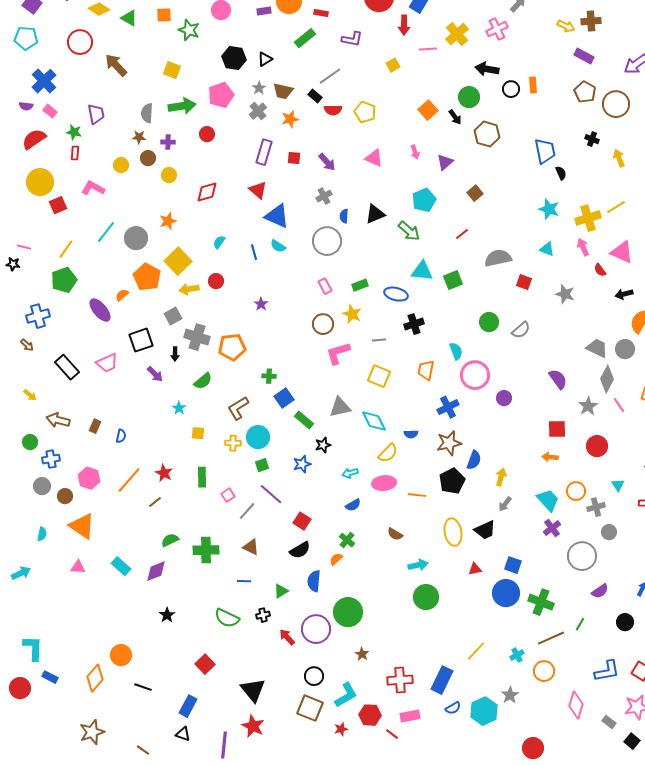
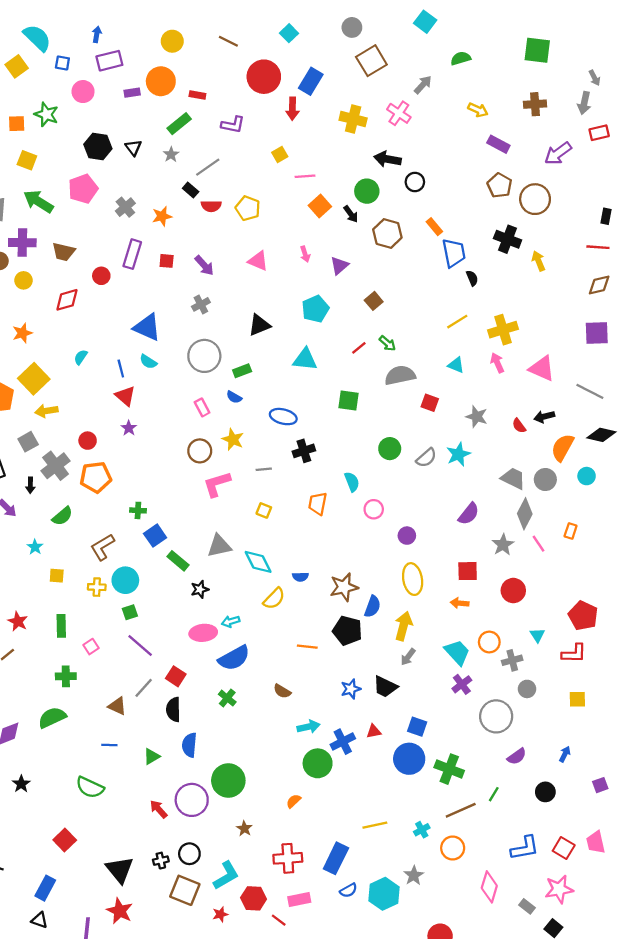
orange square: (164, 15) -> (17, 124), moved
brown cross: (591, 21) -> (535, 104), moved
pink cross: (497, 29) -> (399, 113), turned -30
yellow cross: (457, 34) -> (353, 119), turned -35
pink line: (428, 49) -> (305, 176), moved
black triangle: (265, 59) -> (133, 148), turned -35
orange rectangle: (533, 85) -> (434, 227), moved, turned -35
gray star: (259, 88) -> (171, 154), moved
brown trapezoid: (283, 91) -> (64, 252), moved
green arrow: (182, 106) -> (38, 201), turned -140
red circle: (207, 134) -> (101, 276), moved
black cross: (592, 139) -> (508, 239), size x1.6
purple cross: (168, 142) -> (22, 243), size x1.6
red triangle: (258, 190) -> (125, 396), moved
yellow line: (616, 207) -> (457, 322), moved
cyan star: (549, 209) -> (458, 454), moved, turned 30
blue semicircle: (344, 216) -> (234, 397), moved, turned -64
green arrow: (409, 231) -> (387, 343), moved, size x0.7
red semicircle: (600, 270) -> (519, 426), moved
cyan triangle: (422, 271) -> (305, 359), moved
green square: (453, 280) -> (349, 401), turned 30
red circle: (216, 281) -> (88, 441), moved
green rectangle: (360, 285) -> (242, 371), moved
gray cross: (197, 337) -> (56, 466), turned 35
pink circle: (475, 375) -> (374, 509), size x0.6
yellow square: (379, 376) -> (264, 510), size x0.6
purple semicircle: (558, 379) -> (469, 514), turned 75
blue cross: (448, 407) -> (343, 742), moved
blue star: (302, 464) -> (351, 689), moved
yellow arrow: (501, 477) -> (403, 626), size x1.4
black pentagon: (452, 481) -> (347, 631), turned -30
pink ellipse: (384, 483) -> (203, 633), moved
blue semicircle: (353, 505) -> (234, 658), size x1.8
gray line: (247, 511) -> (144, 688), moved
black trapezoid: (485, 530) -> (385, 687), turned 50
yellow ellipse: (453, 532) -> (413, 579), moved
green semicircle: (170, 540) -> (52, 718), moved, size x1.4
green cross: (206, 550) -> (66, 676), moved, size x0.7
black semicircle: (300, 550) -> (173, 710), turned 120
orange semicircle: (336, 559) -> (294, 801), moved
black cross: (263, 615) -> (161, 861), moved
yellow line: (476, 651) -> (375, 825), turned 35

